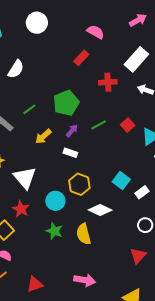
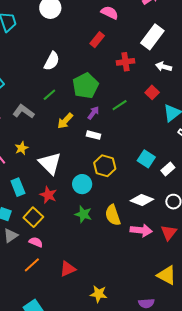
white semicircle: (16, 69) -> (52, 61), moved
red square: (128, 125) -> (152, 92), moved
white diamond: (100, 210) -> (142, 200), moved
pink arrow: (85, 280) -> (141, 230), moved

